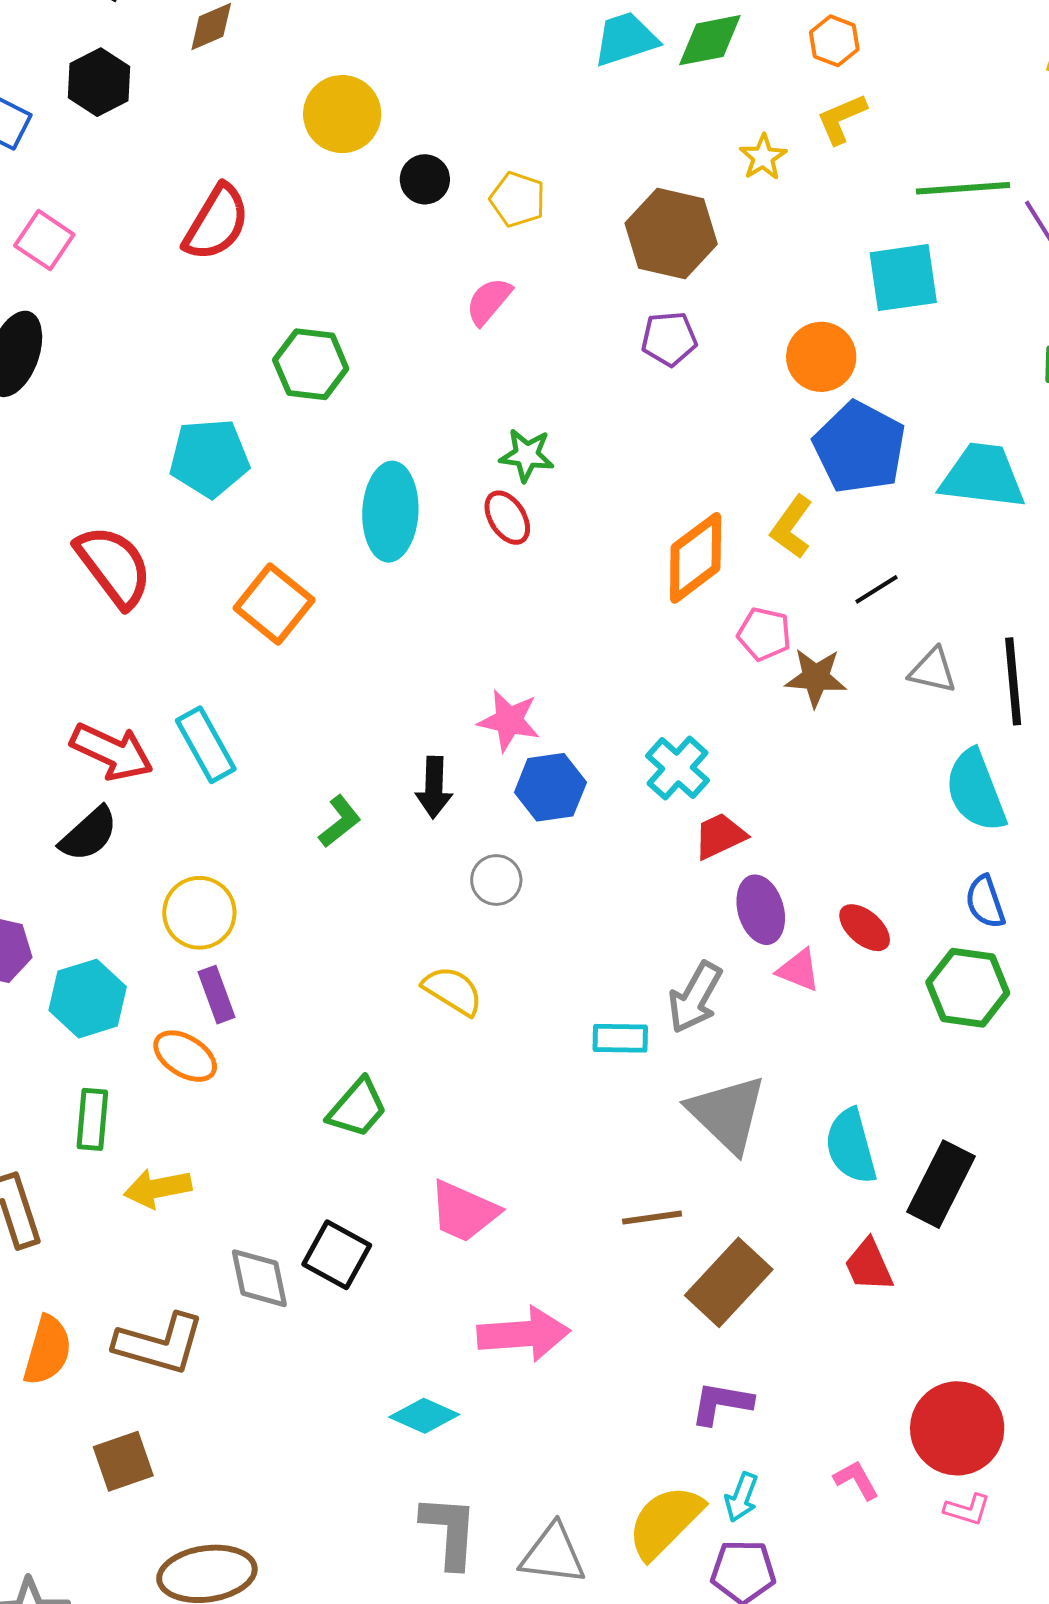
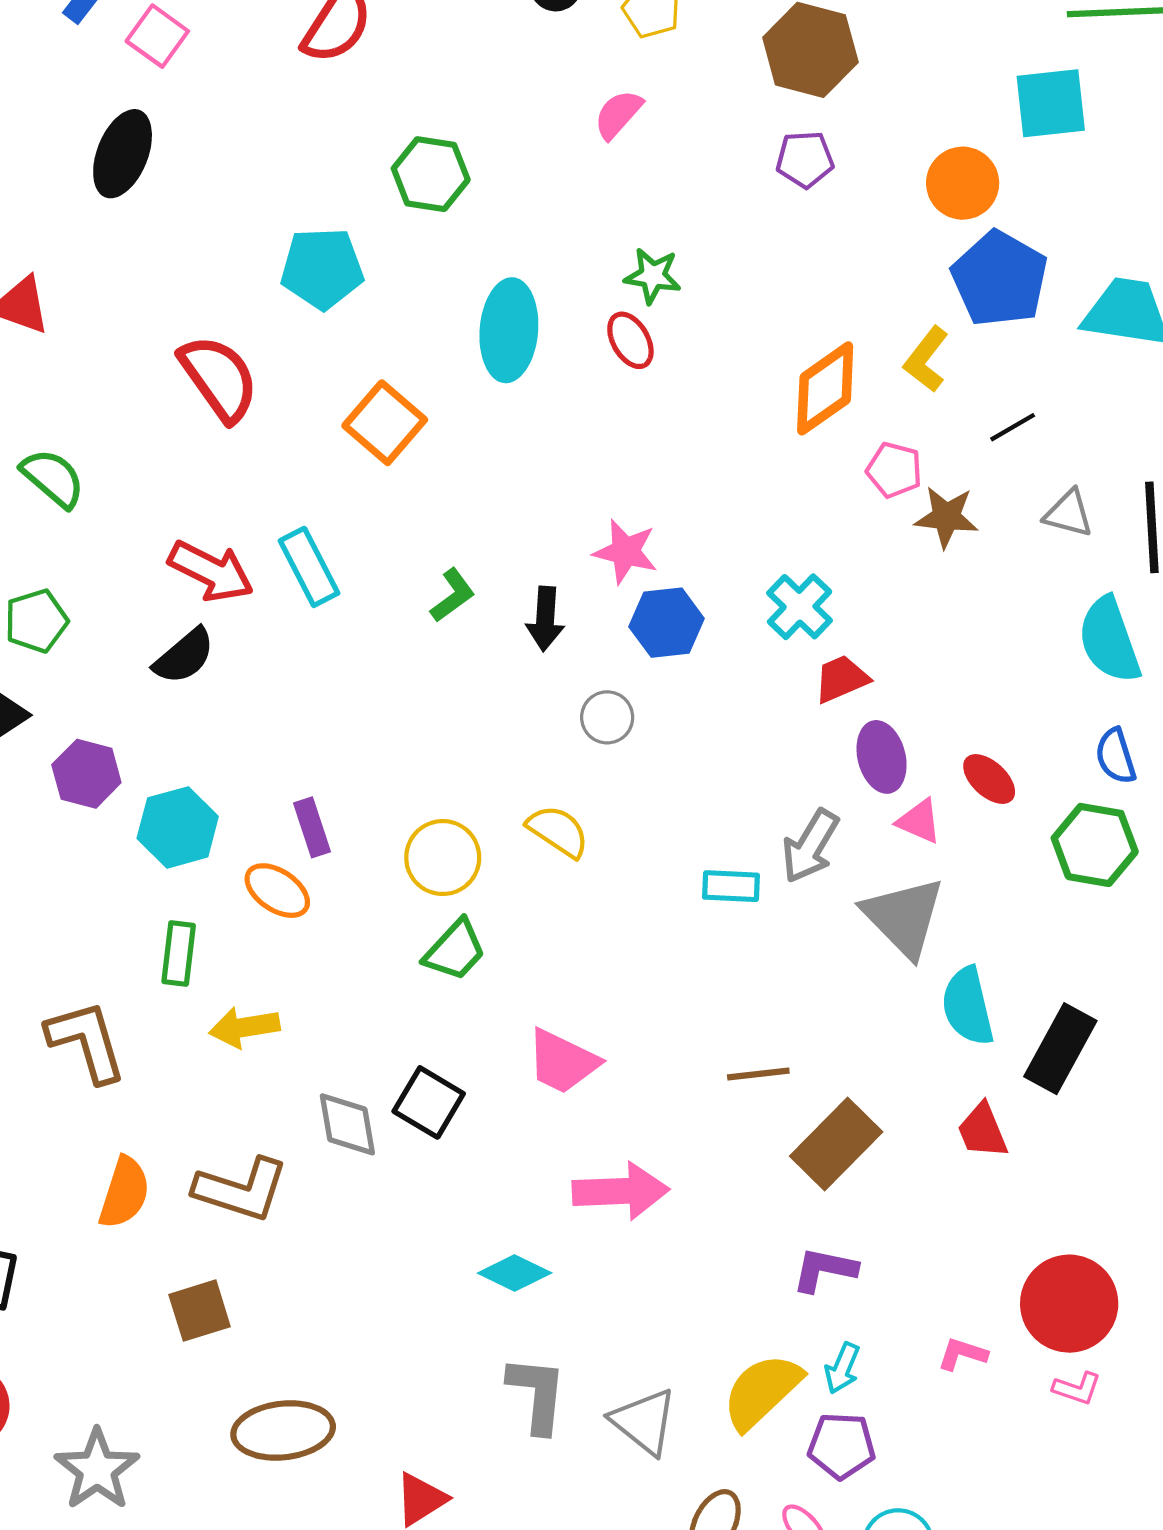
green L-shape: (340, 821) -> (453, 595), moved
yellow circle: (199, 913) -> (443, 858), moved
gray triangle: (727, 1114) -> (904, 917), moved
pink L-shape: (856, 1480) -> (962, 1354), turned -45
gray triangle: (553, 1554) -> (644, 1421), turned 30

